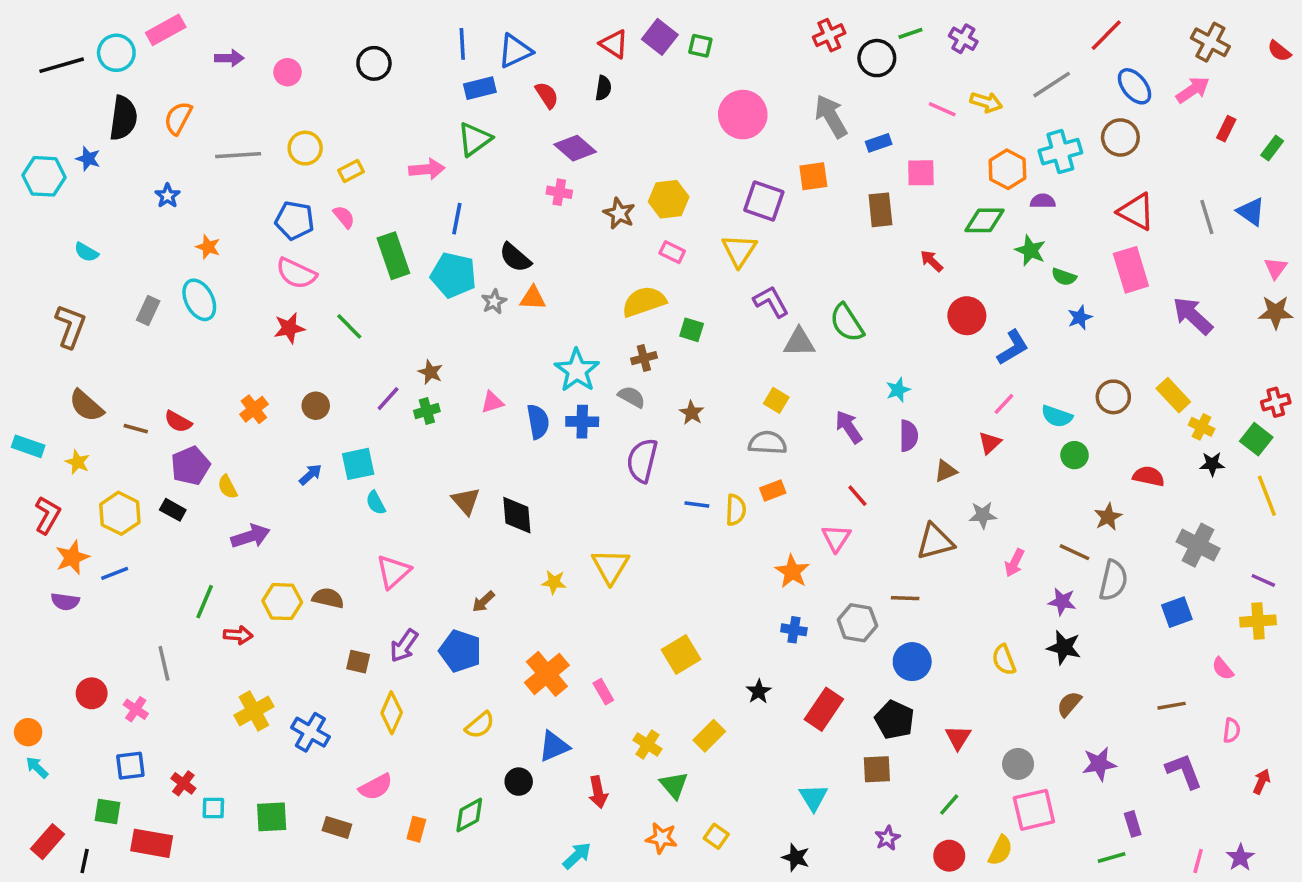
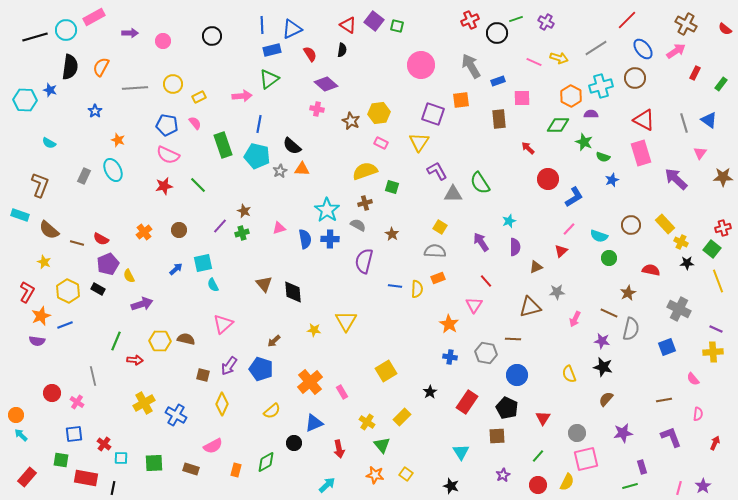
pink triangle: (1276, 268) -> (700, 153), moved
cyan rectangle: (28, 446) -> (20, 215), moved
black line: (85, 861) -> (113, 488), moved

